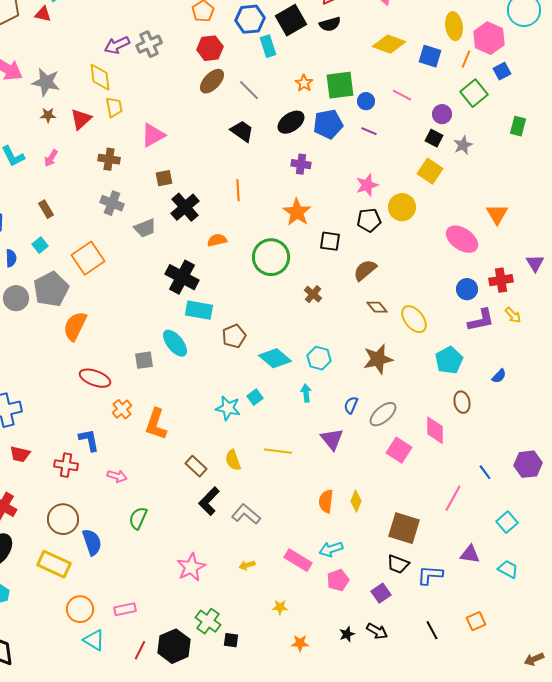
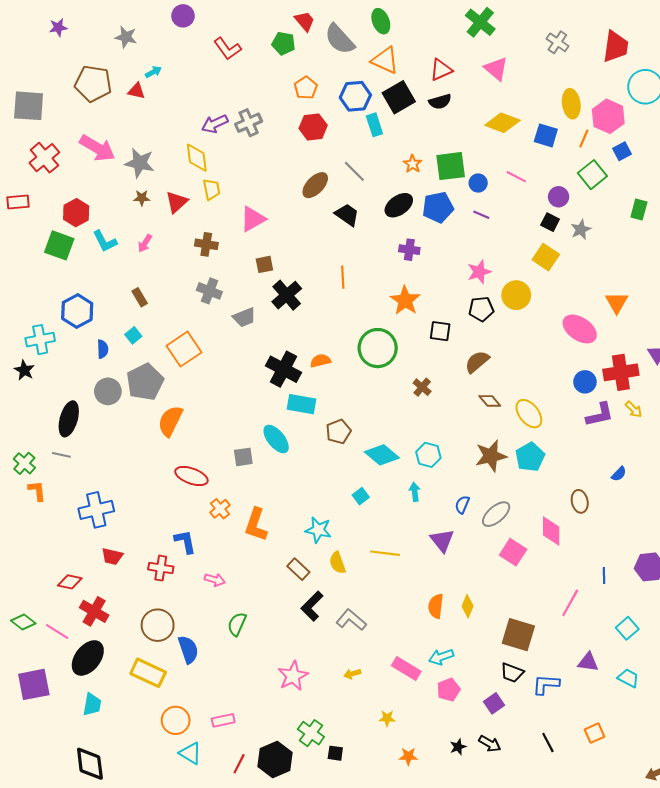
brown ellipse: (212, 81) -> (315, 185), moved
orange semicircle: (217, 240) -> (321, 361), moved
red cross: (501, 280) -> (621, 372), size x1.4
cyan pentagon: (449, 360) -> (530, 457), moved
cyan star: (228, 408) -> (318, 530), moved
blue line: (485, 472) -> (604, 575), turned 35

